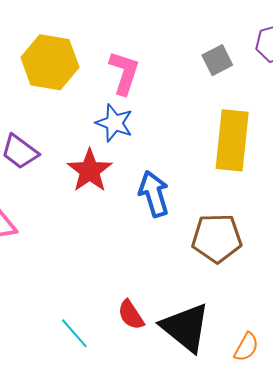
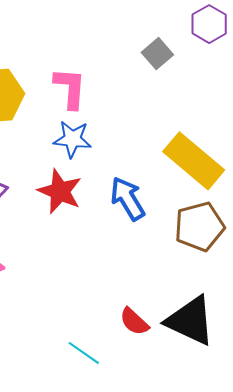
yellow rectangle: (232, 140) -> (194, 161), moved, turned -42

